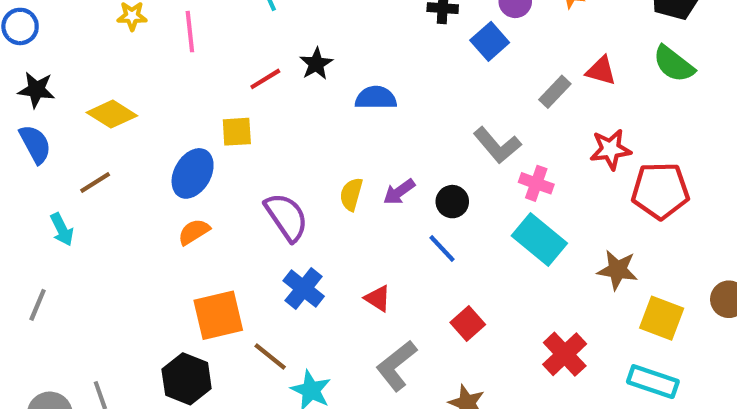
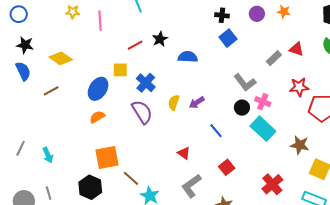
blue square: (490, 41) -> (228, 38), moved
black circle: (452, 202) -> (242, 108), moved
cyan arrow: (62, 229) -> (48, 155), moved
blue cross: (304, 289) -> (146, 83), moved

